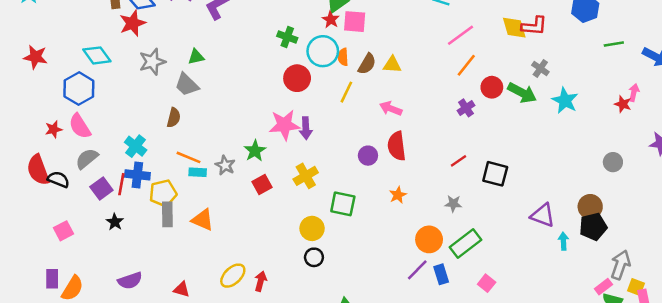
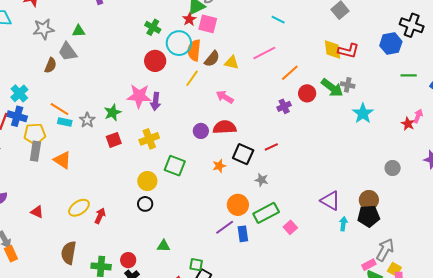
pink line: (460, 35) -> (264, 53), moved
orange semicircle: (343, 57) -> (194, 50), size x1.5
gray cross: (540, 68) -> (348, 85), turned -32
green arrow: (522, 93) -> (332, 88), moved
brown semicircle: (174, 118) -> (50, 65), moved
red semicircle: (397, 146) -> (225, 127), turned 85
black square: (495, 174) -> (243, 154), moved
pink square: (487, 283) -> (290, 227), moved

